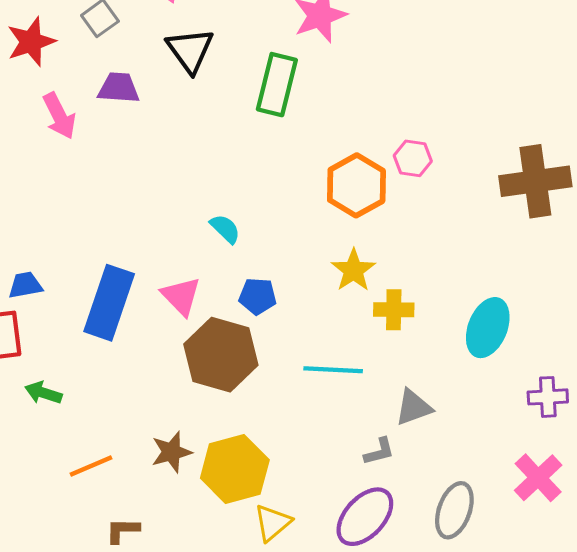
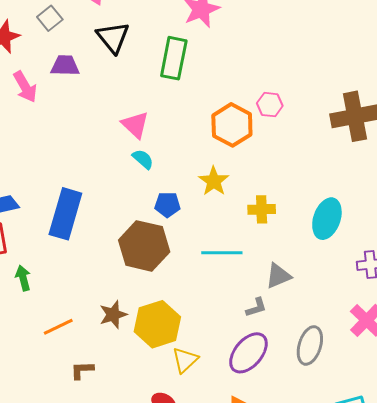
yellow star: (353, 270) -> (214, 181), moved
pink triangle: (181, 296) -> (135, 125), moved
green arrow: (43, 393) -> (23, 278), turned 60

